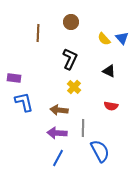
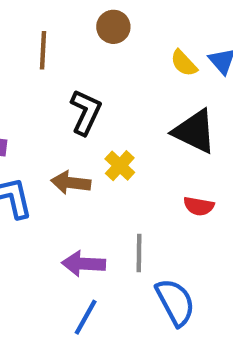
black L-shape: (70, 59) -> (86, 112), moved
black triangle: (109, 71) -> (194, 131), size x1.6
brown arrow: (59, 110) -> (71, 183), moved

